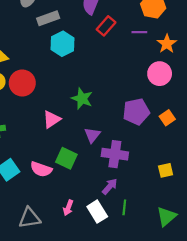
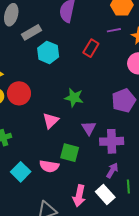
red rectangle: (106, 26) -> (91, 48), moved
pink arrow: (68, 208) -> (79, 196), size x1.5

